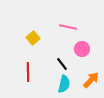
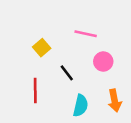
black line: (62, 64) -> (67, 73), moved
orange arrow: (91, 80) -> (115, 101), turned 126

